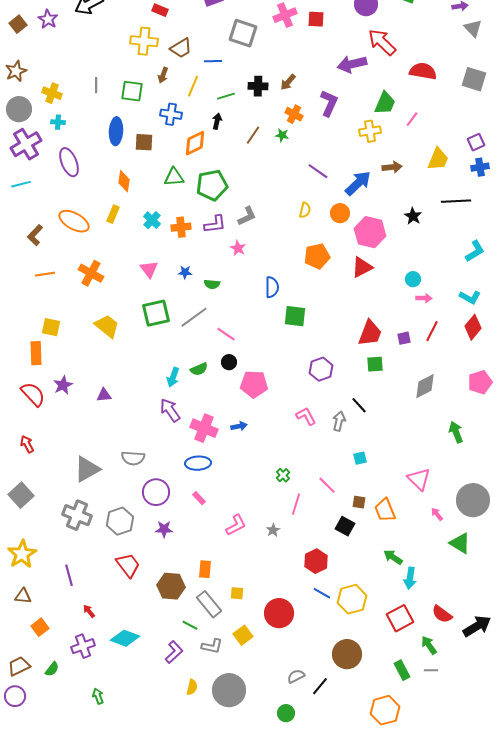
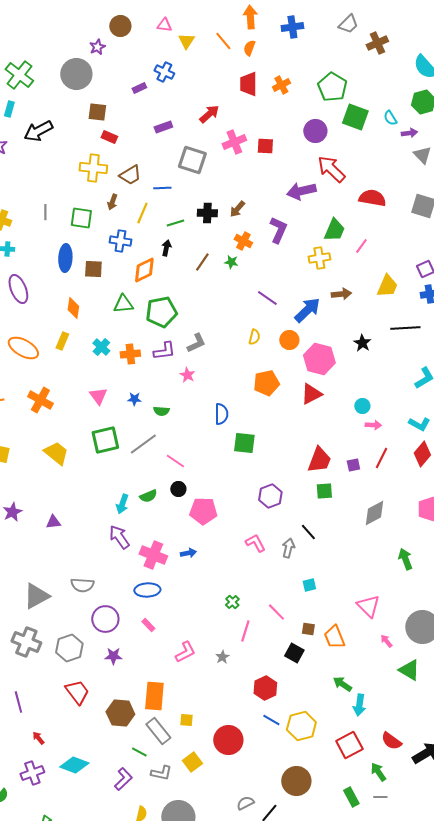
orange rectangle: (205, 569) -> (154, 696), size x1.6

